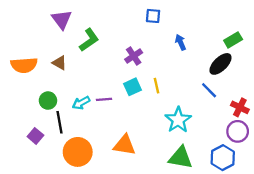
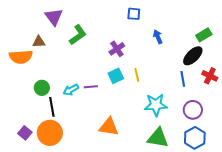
brown triangle: (59, 63) -> (39, 42), moved, turned -32
blue line: (209, 90) -> (183, 79), turned 35
red cross: (240, 107) -> (210, 76), moved
cyan star: (178, 120) -> (156, 105), turned 30
purple circle: (238, 131) -> (193, 110), moved
purple square: (35, 136) -> (25, 133), moved
orange circle: (78, 152) -> (50, 133), moved

